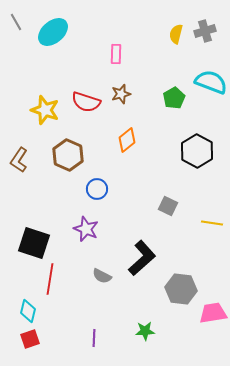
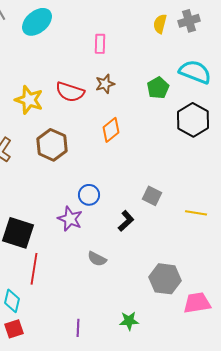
black hexagon: (197, 151) -> (193, 120), moved
blue circle: (97, 189) -> (89, 195), moved
black L-shape: (142, 258) -> (126, 221), moved, size x0.6
gray semicircle: (102, 276) -> (97, 259), moved

